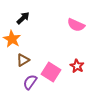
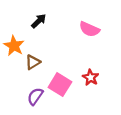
black arrow: (23, 18) -> (39, 21), moved
brown triangle: (23, 60) -> (33, 62), moved

